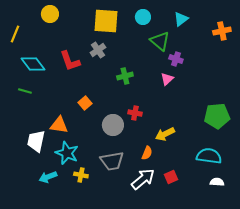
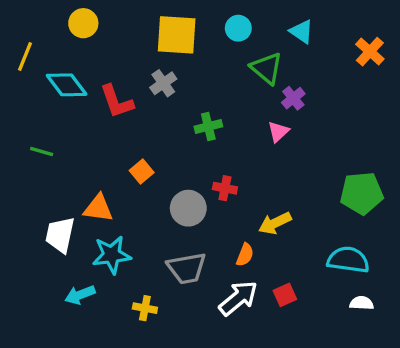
cyan triangle: (181, 19) -> (302, 32), turned -49
orange cross: (222, 31) -> (370, 52), turned -36
purple cross: (176, 59) -> (293, 98), turned 32
cyan diamond: (33, 64) -> (67, 85), moved
cyan star: (67, 153) -> (112, 255), turned -30
yellow cross: (81, 175) -> (145, 308), moved

